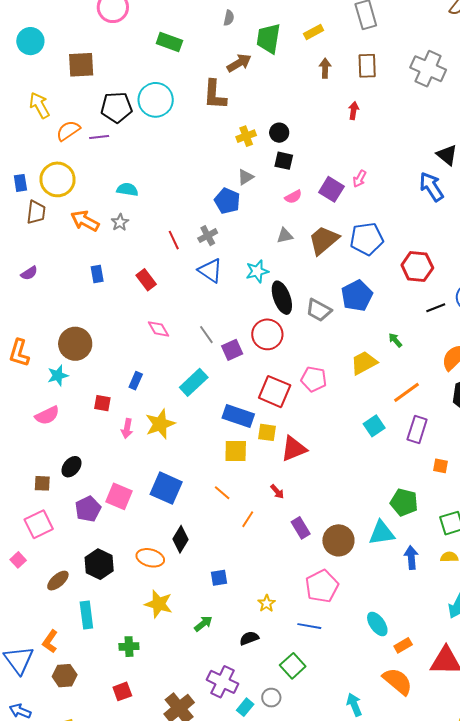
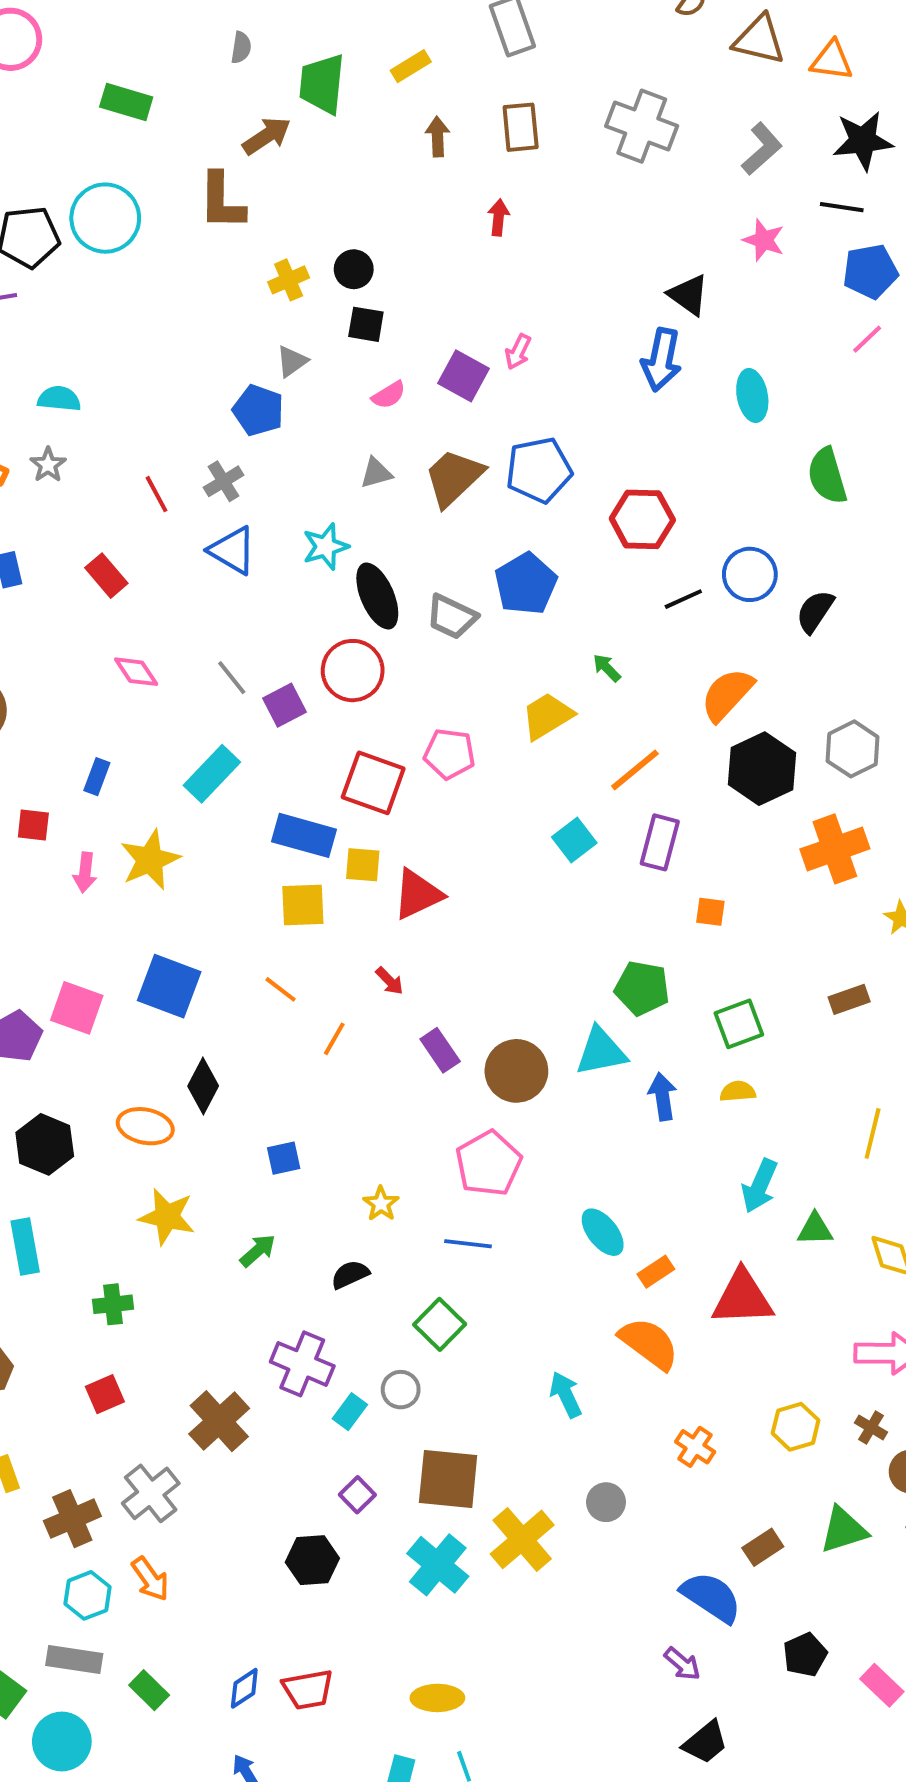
blue arrow: (431, 187) -> (661, 360), turned -132

